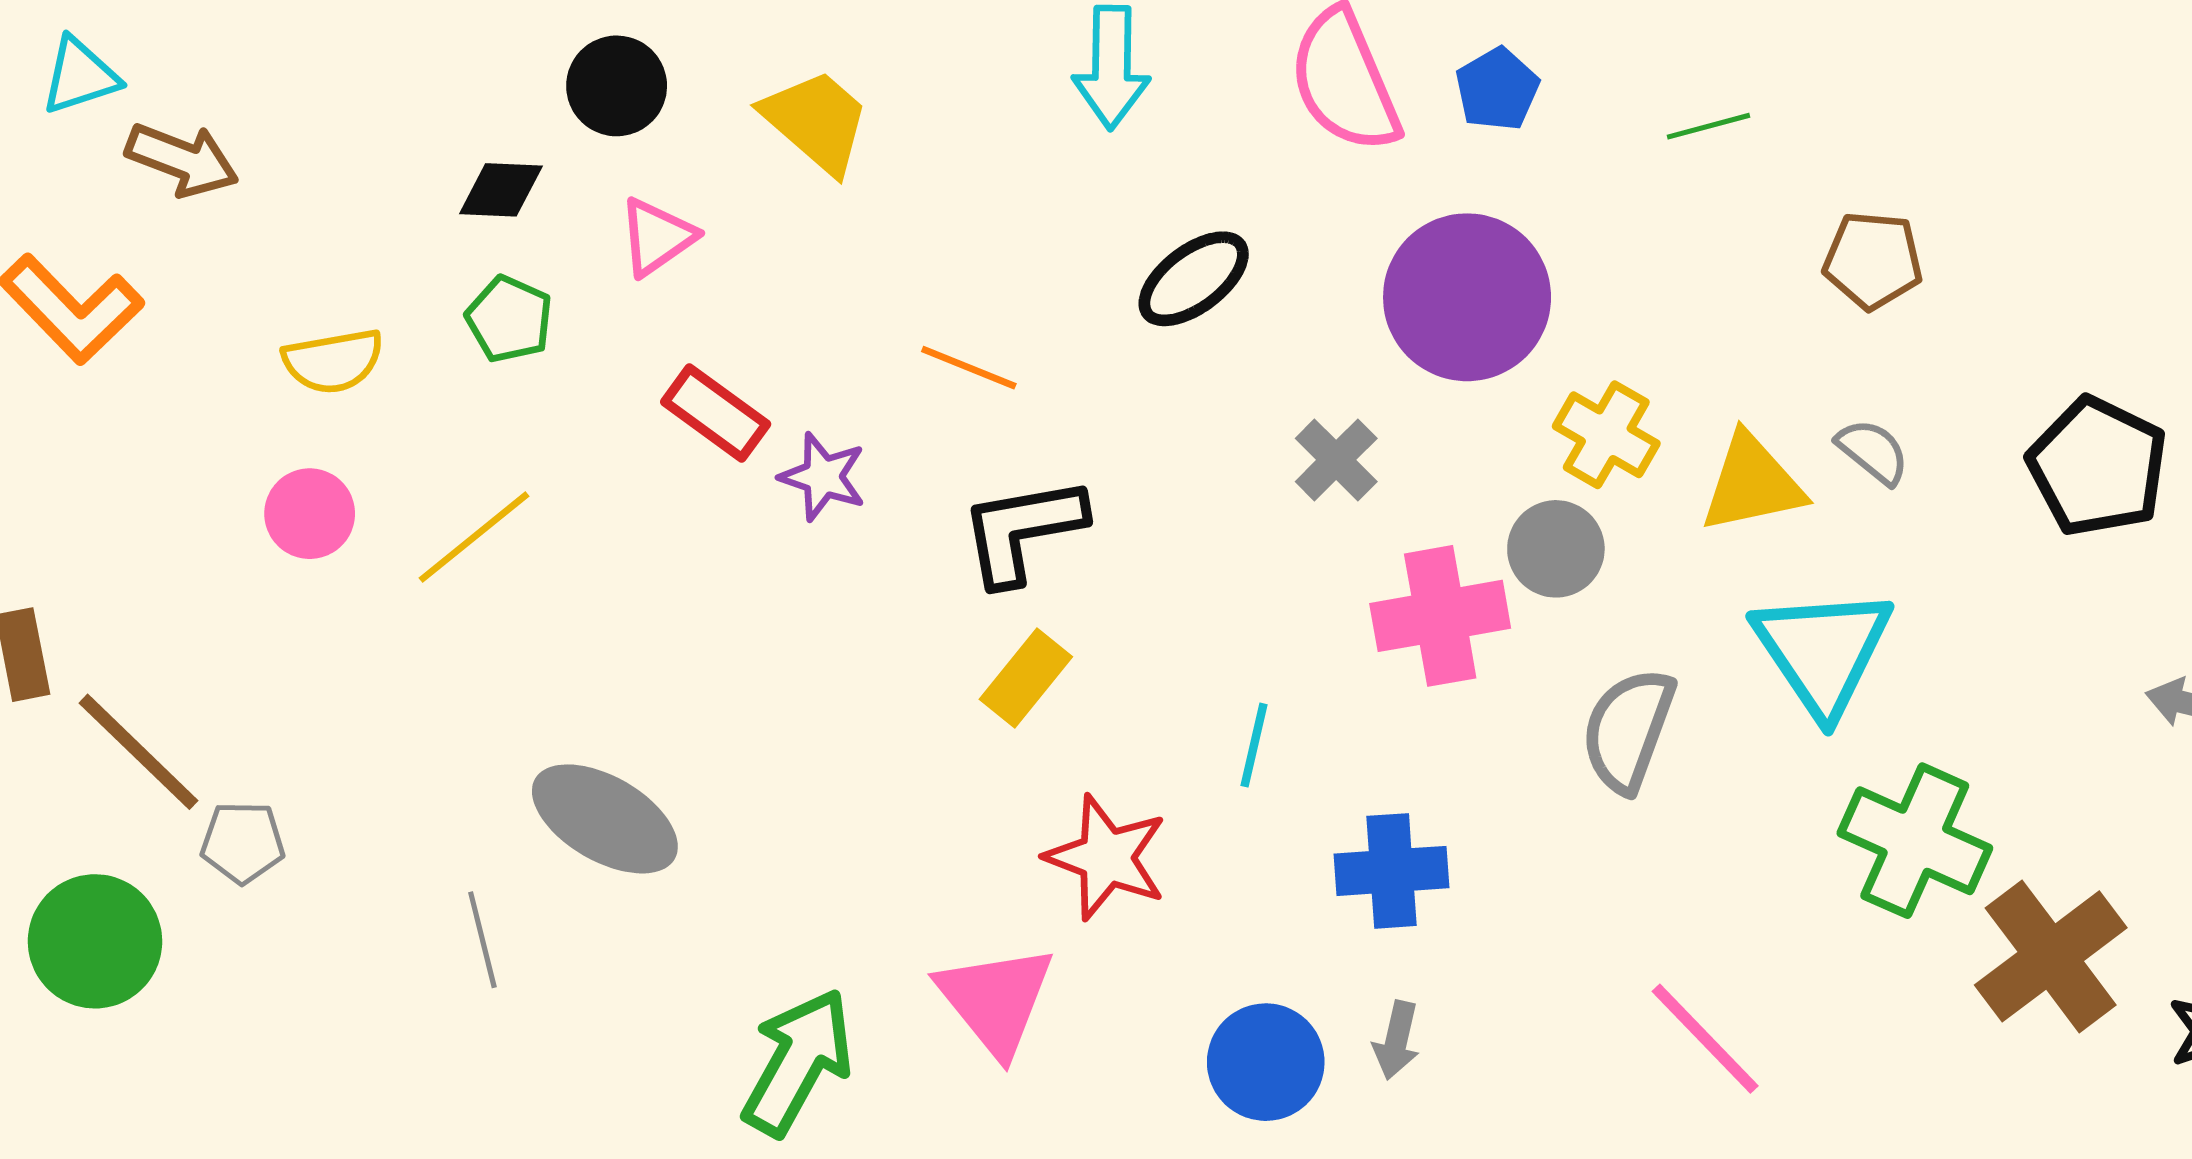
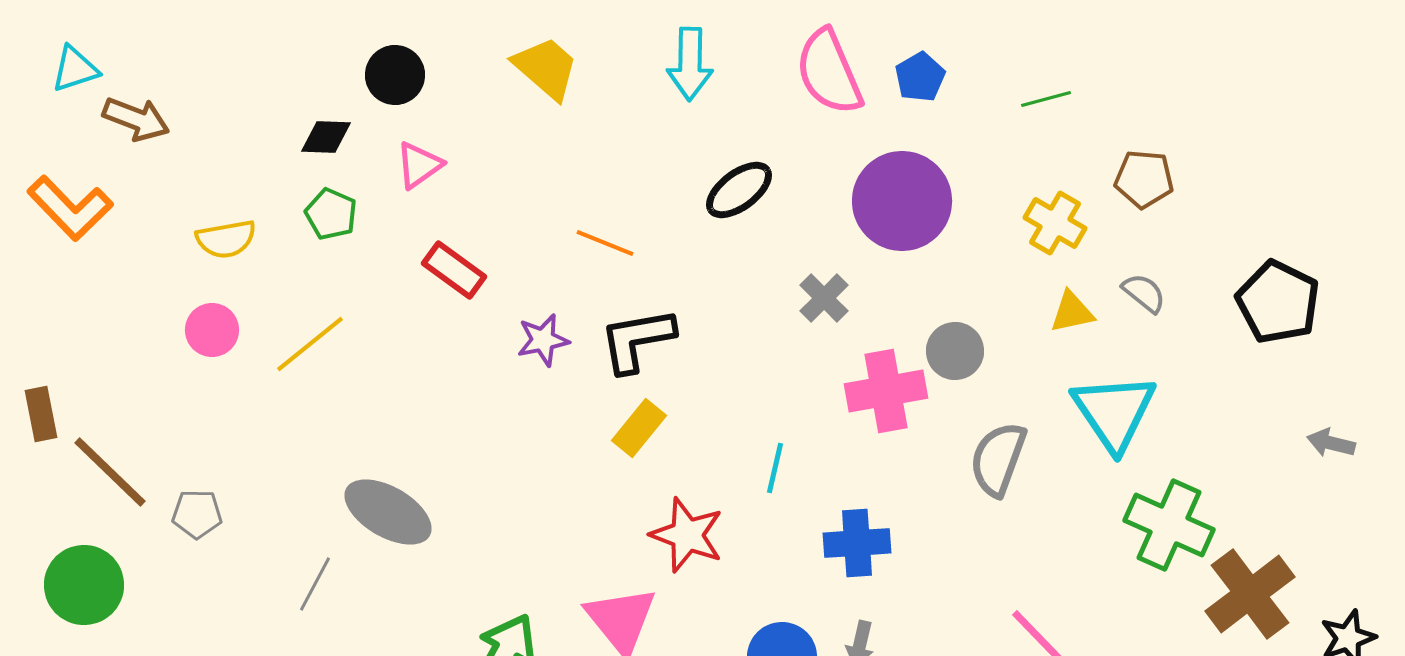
yellow trapezoid: (816, 121) -> (546, 68), moved
yellow cross: (1606, 435) -> (1055, 223), moved
purple star: (823, 477) -> (543, 340), moved, turned -30
yellow triangle: (1752, 483) -> (1072, 312), size x0.7
gray pentagon: (243, 842) -> (197, 514), moved
gray line: (482, 940) -> (315, 584), turned 42

